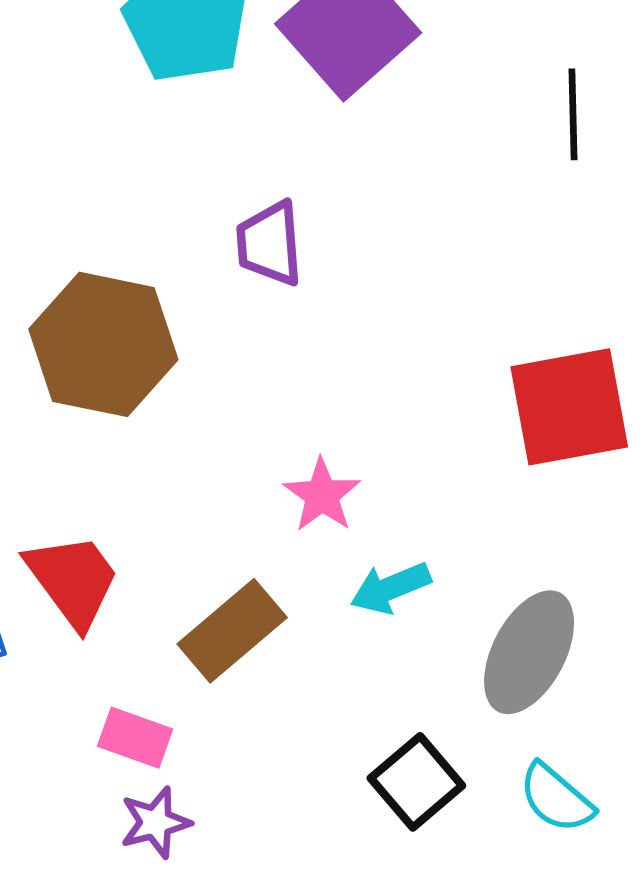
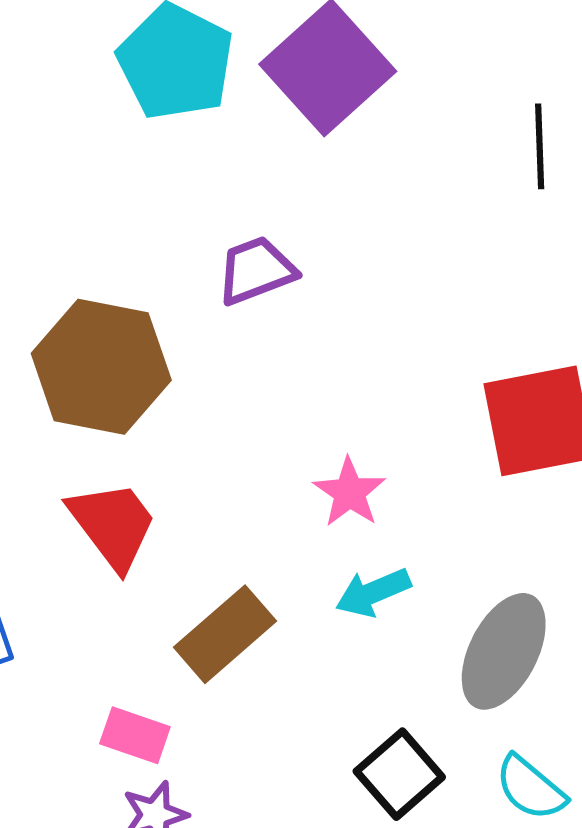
purple trapezoid: (270, 243) -> (256, 270), turned 74
pink star: (322, 495) -> (349, 492), moved
red trapezoid: (73, 580) -> (113, 525), moved

